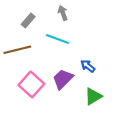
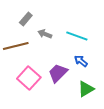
gray arrow: (63, 13) -> (45, 34), moved, turned -48
cyan line: (57, 39) -> (77, 36), moved

